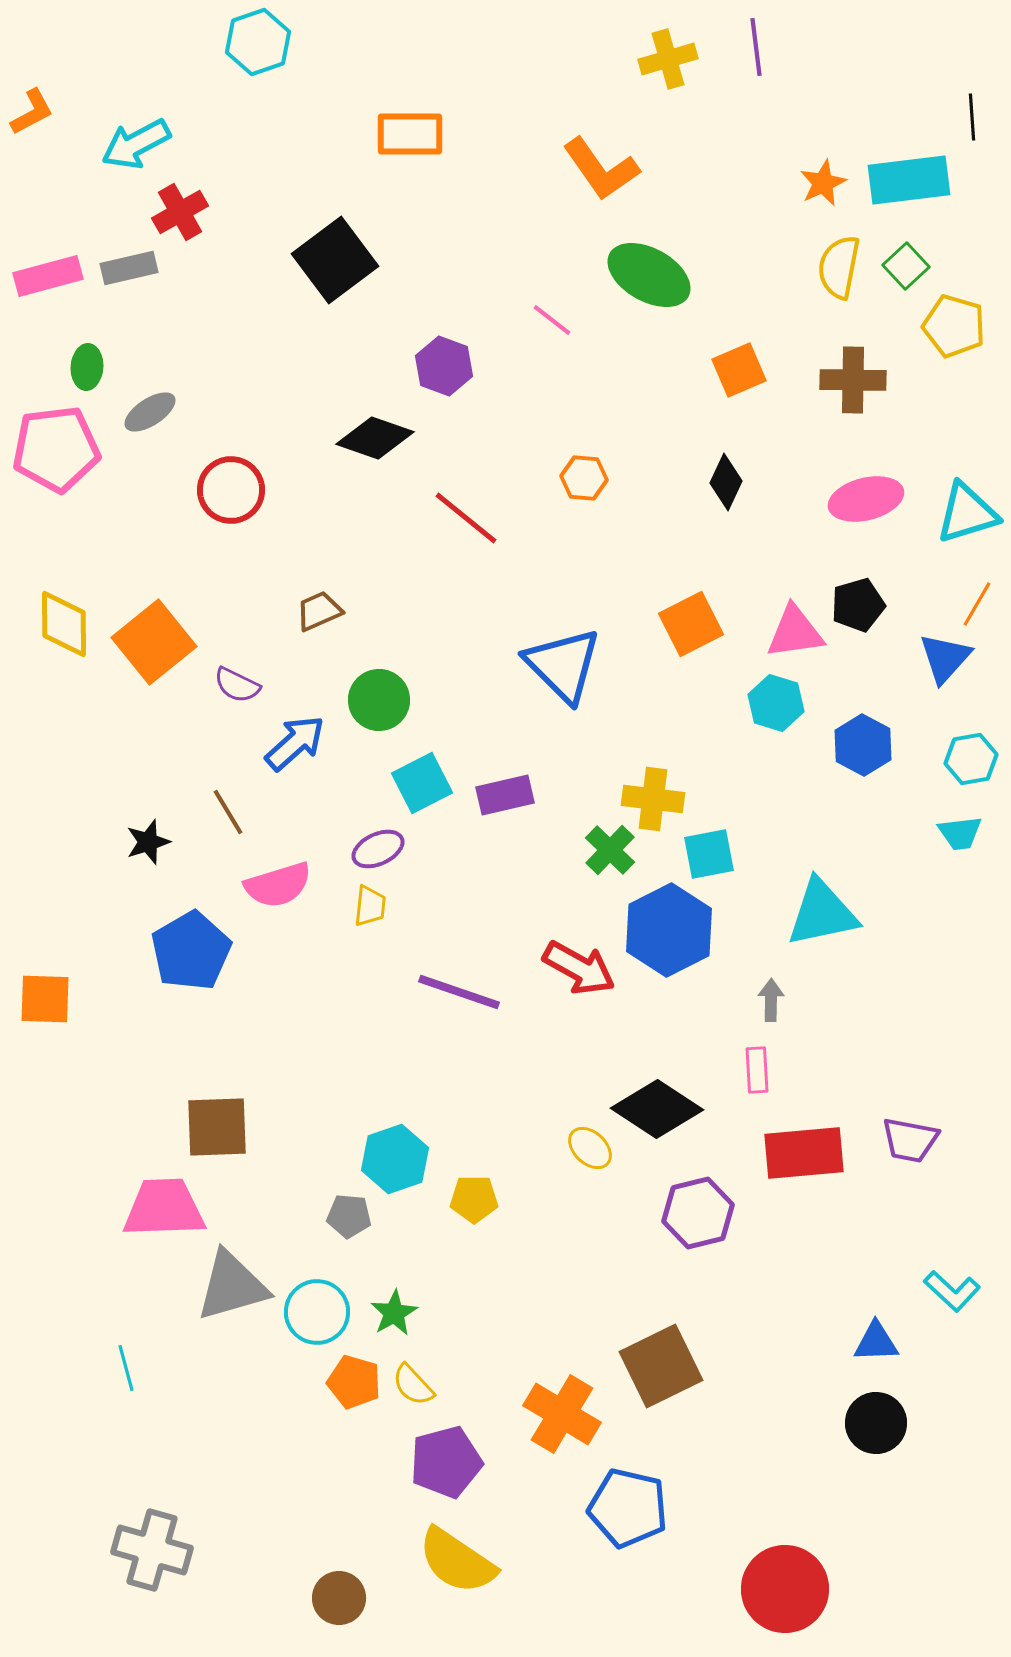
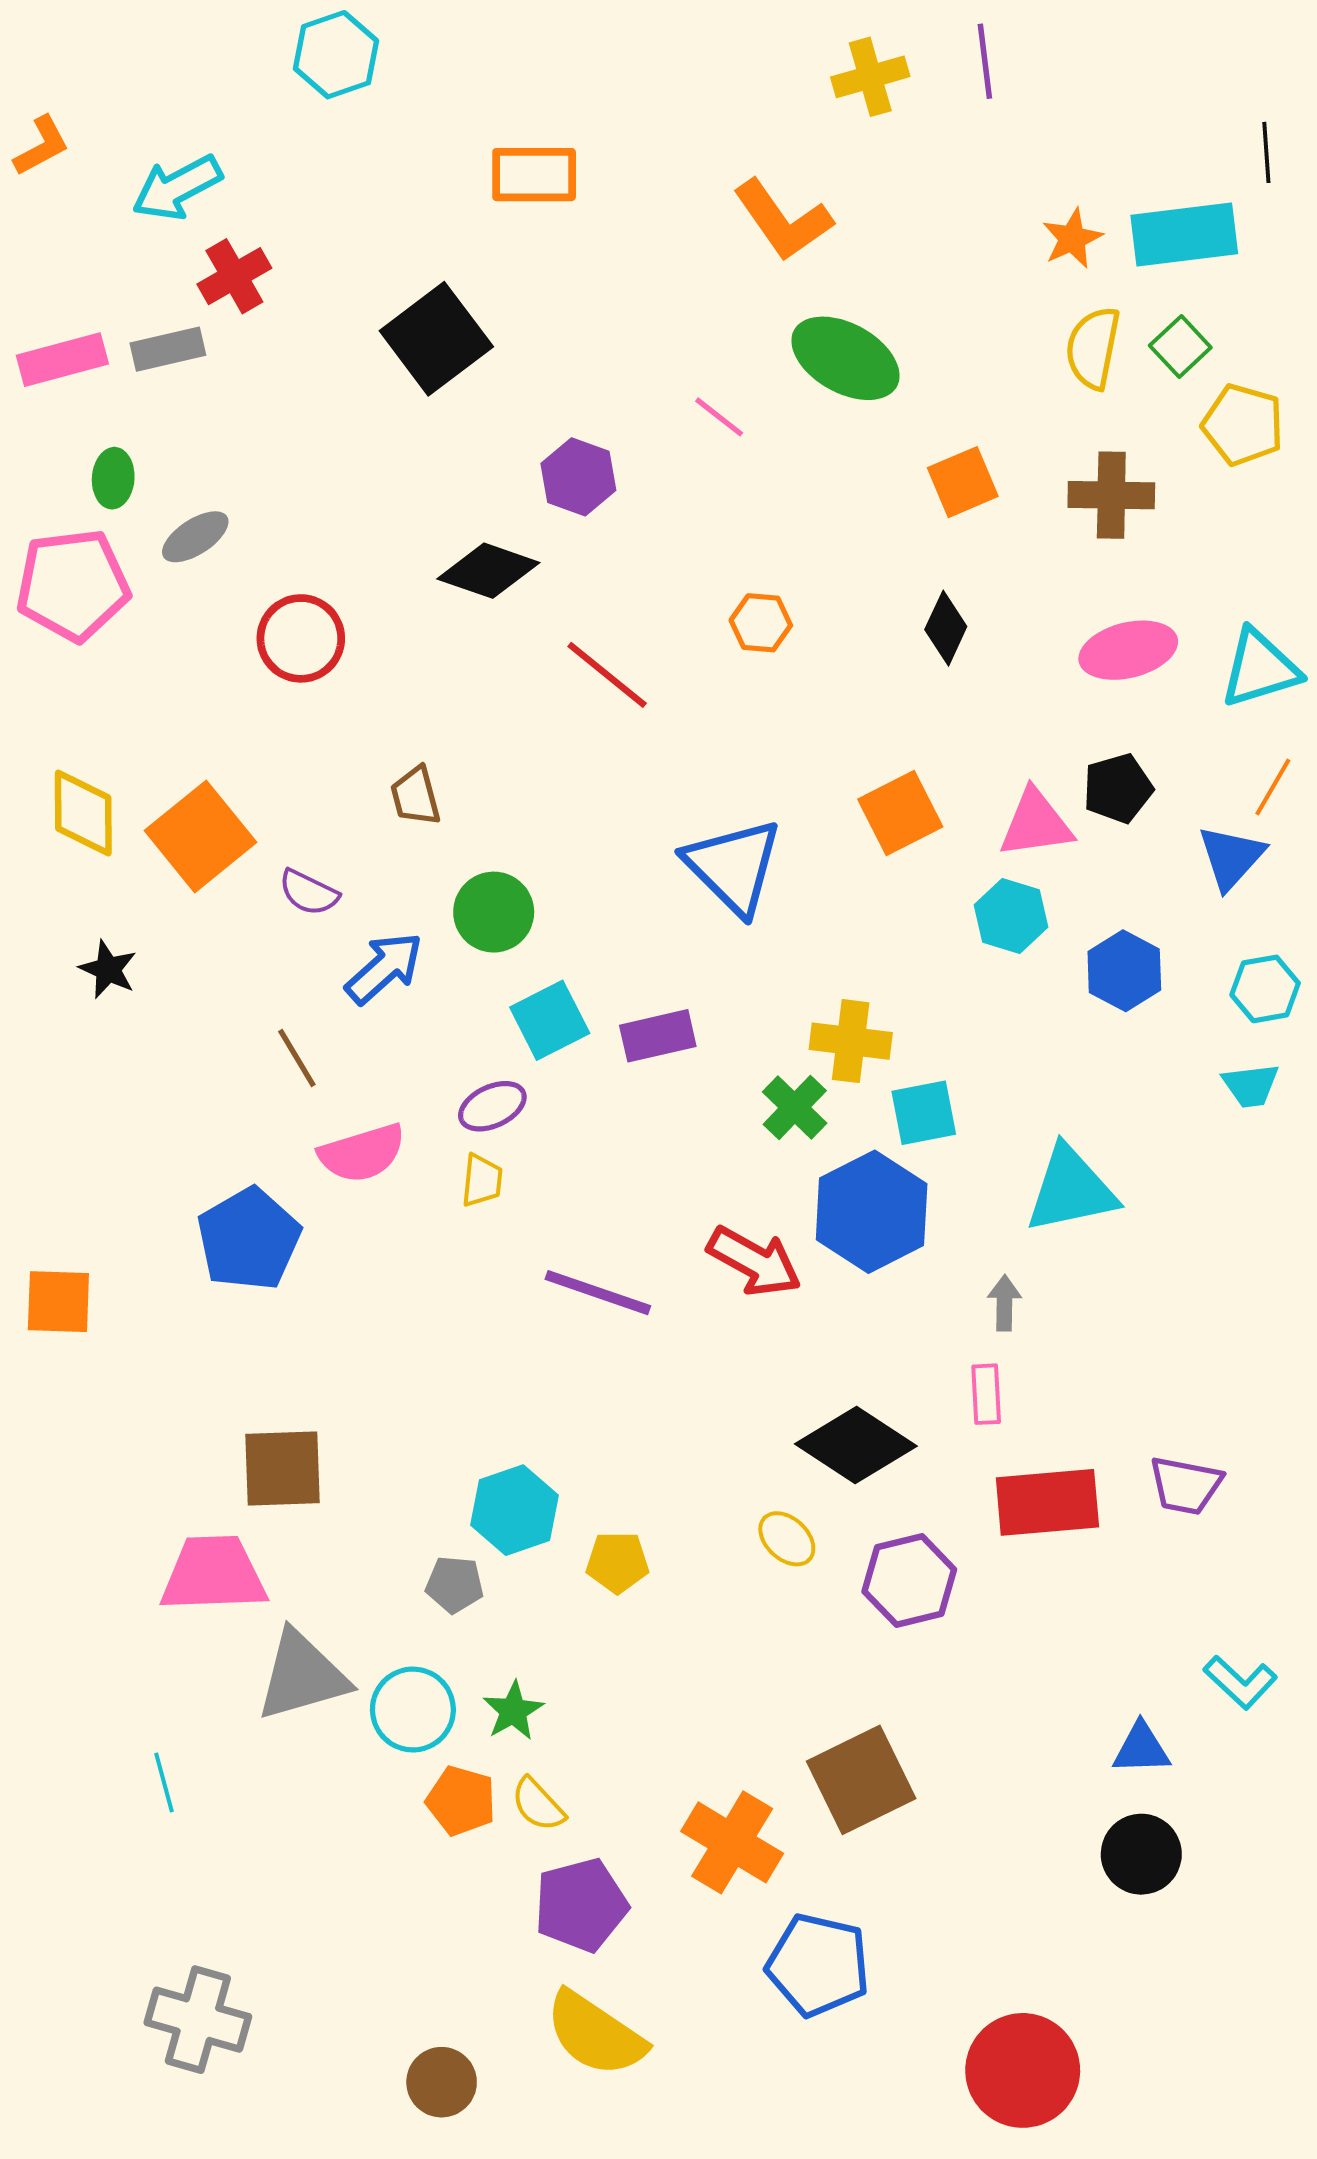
brown trapezoid: (319, 611) -> (415, 796), turned -81
black star: (148, 842) -> (108, 969), moved, turned -30
yellow ellipse: (590, 1148) -> (787, 1539), moved

